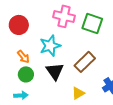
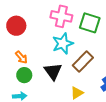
cyan star: (50, 46) -> (63, 44), moved

